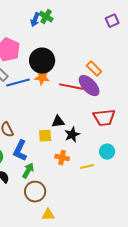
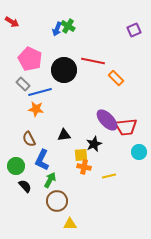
orange star: (42, 78) -> (36, 109), moved
purple ellipse: (89, 86) -> (107, 120), moved
red line: (71, 87) -> (93, 61), moved
black triangle: (58, 122) -> (64, 135), moved
yellow square: (45, 136) -> (81, 155), moved
cyan circle: (107, 152) -> (139, 152), moved

